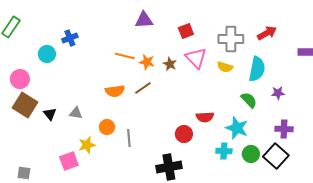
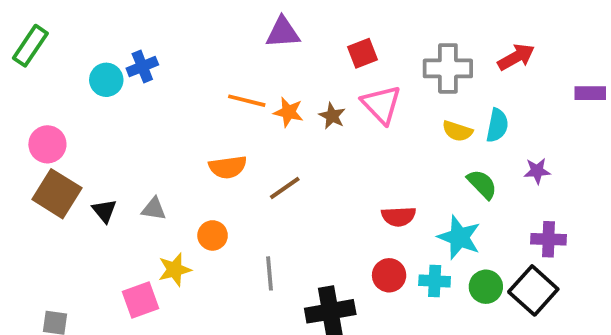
cyan circle: (47, 54) -> (106, 80), moved
yellow semicircle: (225, 67) -> (457, 131), moved
cyan semicircle: (257, 69) -> (497, 125), size x0.7
brown line: (143, 88) -> (285, 188), moved
red circle: (184, 134) -> (389, 275), moved
gray line: (129, 138) -> (269, 273), moved

